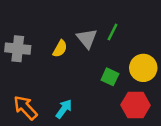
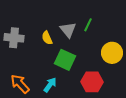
yellow semicircle: (60, 49) -> (47, 38), turned 128
green square: (110, 77) -> (65, 60), moved, size x1.5
red hexagon: (136, 105) -> (92, 82), moved

